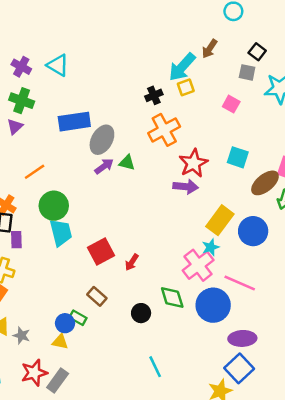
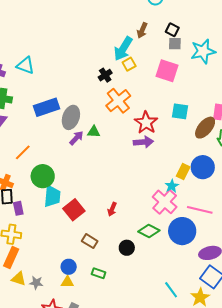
black square: (257, 52) -> (172, 30), moved
pink square: (231, 104) -> (167, 71), size x1.6
yellow rectangle: (220, 220) -> (183, 172), moved, size x0.7
cyan trapezoid: (61, 233) -> (52, 196), turned 30
red square: (101, 251) -> (74, 210), moved
green diamond: (172, 297) -> (149, 231), turned -35
green rectangle: (78, 318) -> (99, 273), moved
cyan line: (155, 367) -> (171, 290), moved

